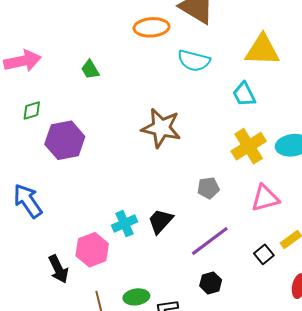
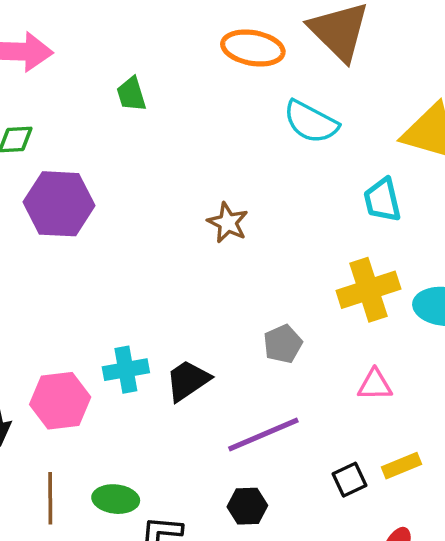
brown star: (161, 128) -> (228, 223), size x0.6
gray pentagon: (208, 188) -> (283, 344), turned -30
pink triangle: (265, 198) -> (375, 385), size x0.7

